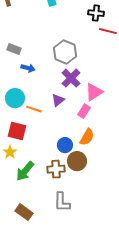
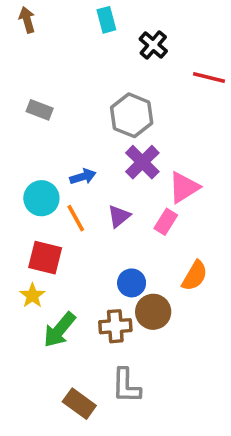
black cross: (96, 13) -> (153, 45), moved, turned 35
blue arrow: (28, 68) -> (83, 177), moved, turned -32
purple triangle: (58, 100) -> (119, 216), moved
orange line: (34, 109) -> (76, 218), turned 42
orange semicircle: (87, 137) -> (195, 276), moved
brown rectangle: (24, 212) -> (79, 404), moved

